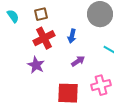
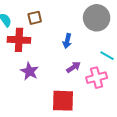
red cross: (44, 38) -> (19, 40), moved, turned 30
pink cross: (101, 85) -> (97, 78), moved

